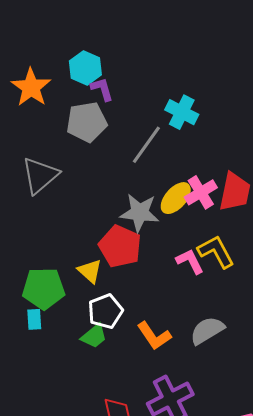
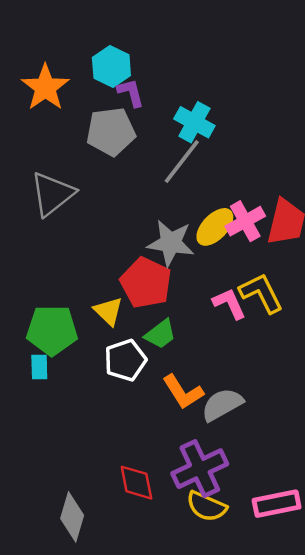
cyan cross: (182, 112) -> (194, 122), moved
gray semicircle: (207, 330) -> (222, 405), moved
green trapezoid: (94, 336) -> (160, 334), moved

